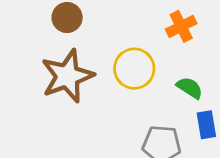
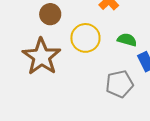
brown circle: (67, 18) -> (50, 14), moved

